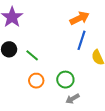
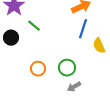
green line: (32, 55) -> (34, 26), moved

